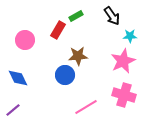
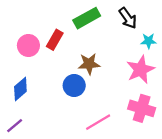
green rectangle: (76, 16) -> (87, 18), size x1.6
red rectangle: (58, 30) -> (55, 40), moved
blue diamond: (18, 78) -> (20, 89), turned 75

